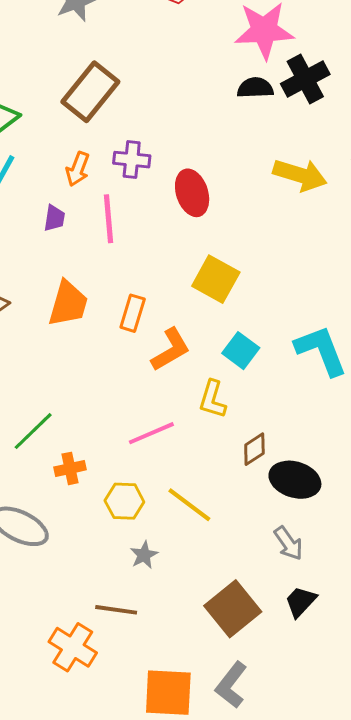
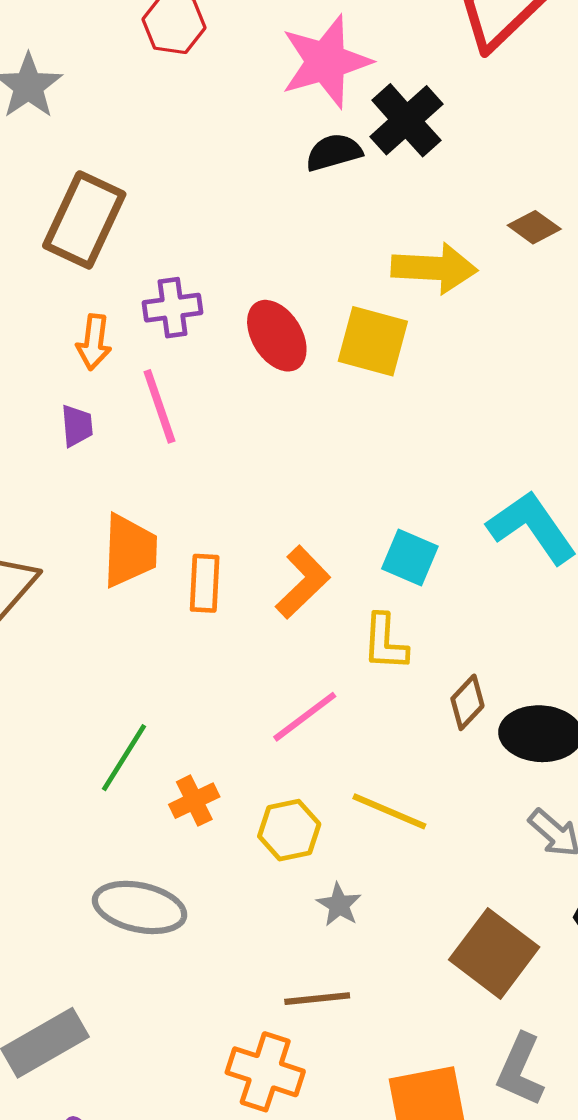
yellow square: (216, 279) -> (373, 341), moved
orange rectangle: (133, 313) -> (205, 583), moved

